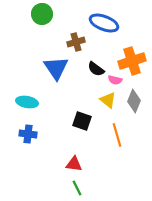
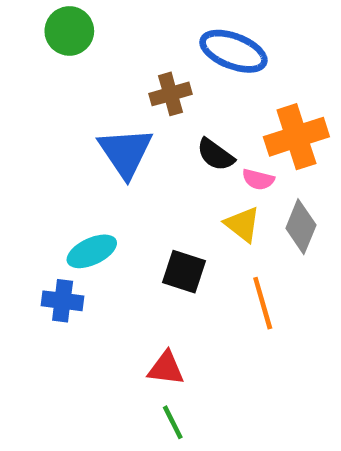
green circle: (42, 14) -> (69, 31), moved
cyan ellipse: (27, 102) -> (92, 251), moved, turned -35

